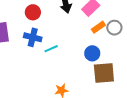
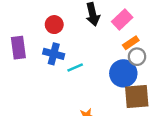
gray circle: (114, 28) -> (137, 57), moved
blue circle: (92, 53) -> (123, 73), size x1.5

